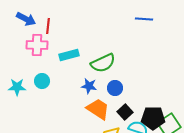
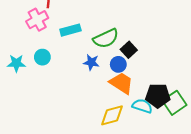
pink cross: (37, 45) -> (37, 20), turned -30
orange trapezoid: (98, 109) -> (121, 83), moved
black square: (125, 112) -> (129, 50), moved

